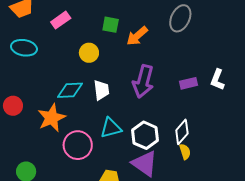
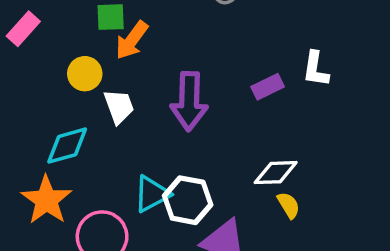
orange arrow: (137, 36) -> (132, 40), moved
white trapezoid: (101, 90) -> (119, 106), moved
white diamond: (182, 132) -> (276, 173), turned 60
white hexagon: (145, 135) -> (188, 200), moved

